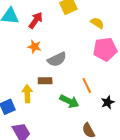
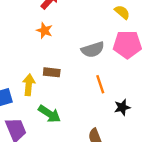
gray semicircle: (57, 59) -> (93, 50), moved
green arrow: (69, 101) -> (49, 114), moved

